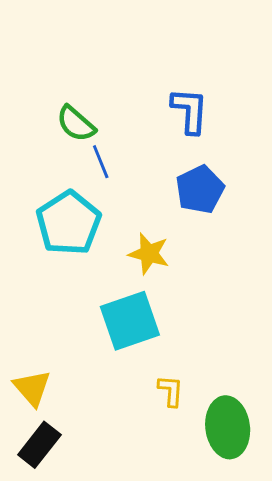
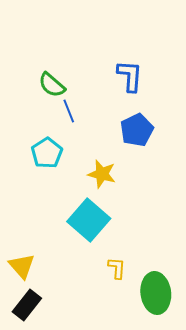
cyan pentagon: (69, 223) -> (47, 153), size x0.7
cyan square: (130, 321) -> (89, 220), turned -30

